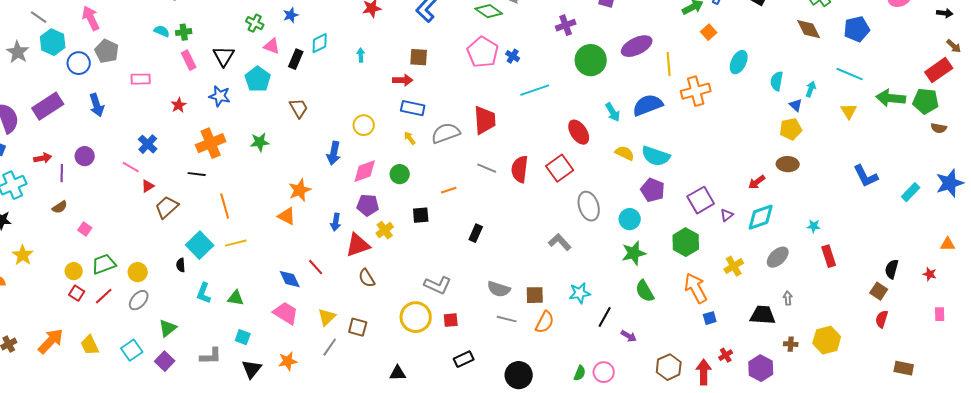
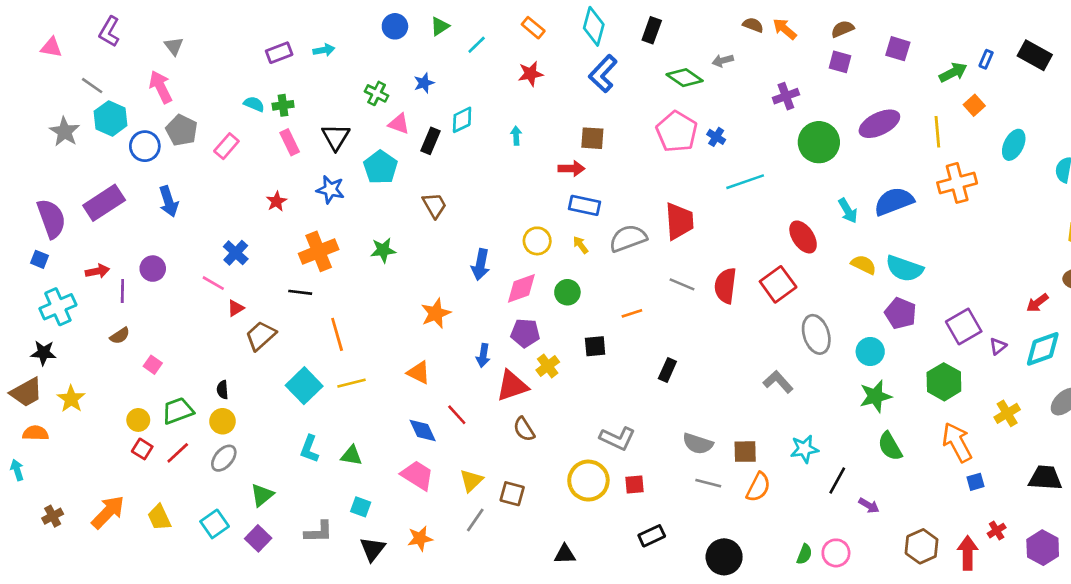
yellow line: (669, 64) -> (937, 132), moved
pink rectangle: (141, 79) -> (226, 146), moved, turned -48
yellow circle: (364, 125) -> (537, 241), moved
orange triangle: (287, 216) -> (419, 373), moved
black semicircle: (181, 265) -> (222, 390), moved

